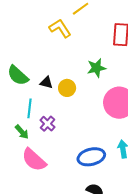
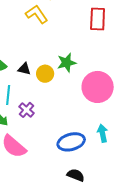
green star: (96, 68) -> (67, 63), moved

